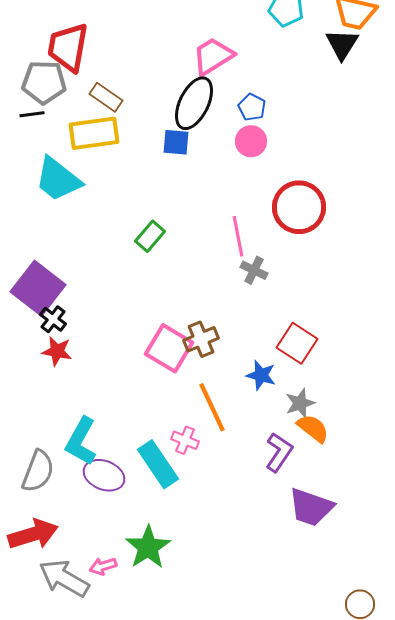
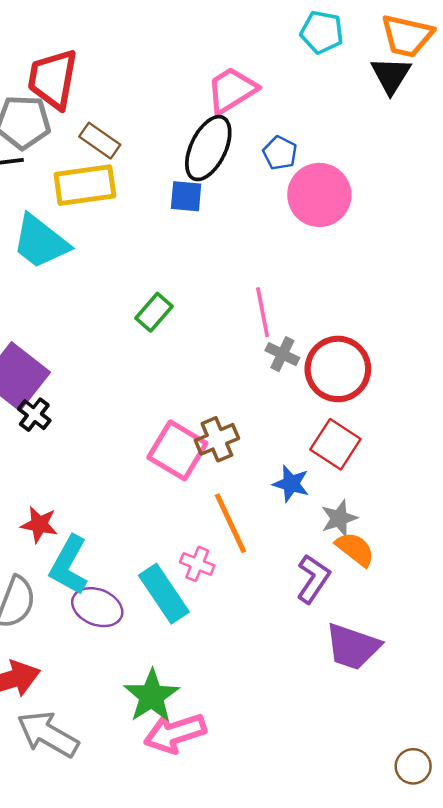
pink circle: (251, 141) -> (319, 195), moved, size x1.6
red circle: (299, 207) -> (338, 369), moved
red star: (57, 351) -> (39, 524), moved
pink arrow: (103, 566) -> (175, 733), moved, size x1.8

